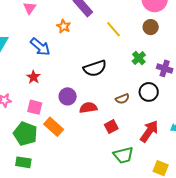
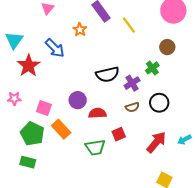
brown circle: (151, 27) -> (167, 47), moved
yellow line: (114, 29) -> (129, 25), moved
purple cross: (165, 68) -> (132, 83), moved, turned 35
red star: (33, 77) -> (29, 66), moved, size x1.6
green trapezoid: (123, 155) -> (95, 147), moved

